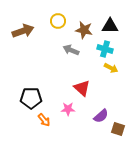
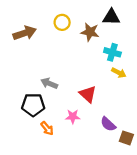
black triangle: (110, 26) -> (111, 17), moved
gray arrow: (71, 50) -> (49, 83), moved
purple semicircle: (101, 116) -> (108, 124), turned 84

